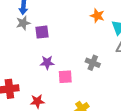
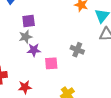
gray star: (23, 23) -> (26, 37), moved

